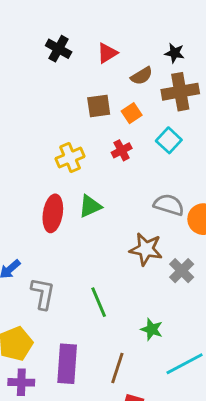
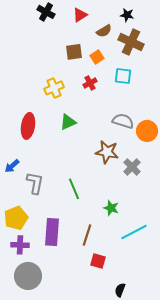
brown cross: (180, 92) -> (131, 42), turned 35
cyan square: (169, 140) -> (123, 76), turned -36
red ellipse: (53, 213) -> (28, 126), moved

